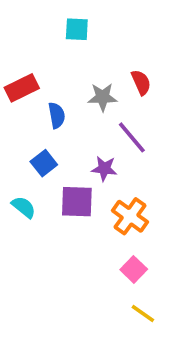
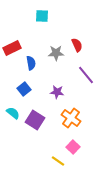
purple line: (132, 137) -> (86, 75), moved
purple square: (77, 202) -> (35, 120), moved, turned 30
yellow line: (143, 313) -> (58, 161), moved

